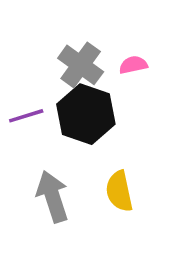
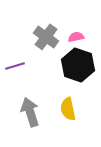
black hexagon: (86, 114) -> (78, 65), moved

